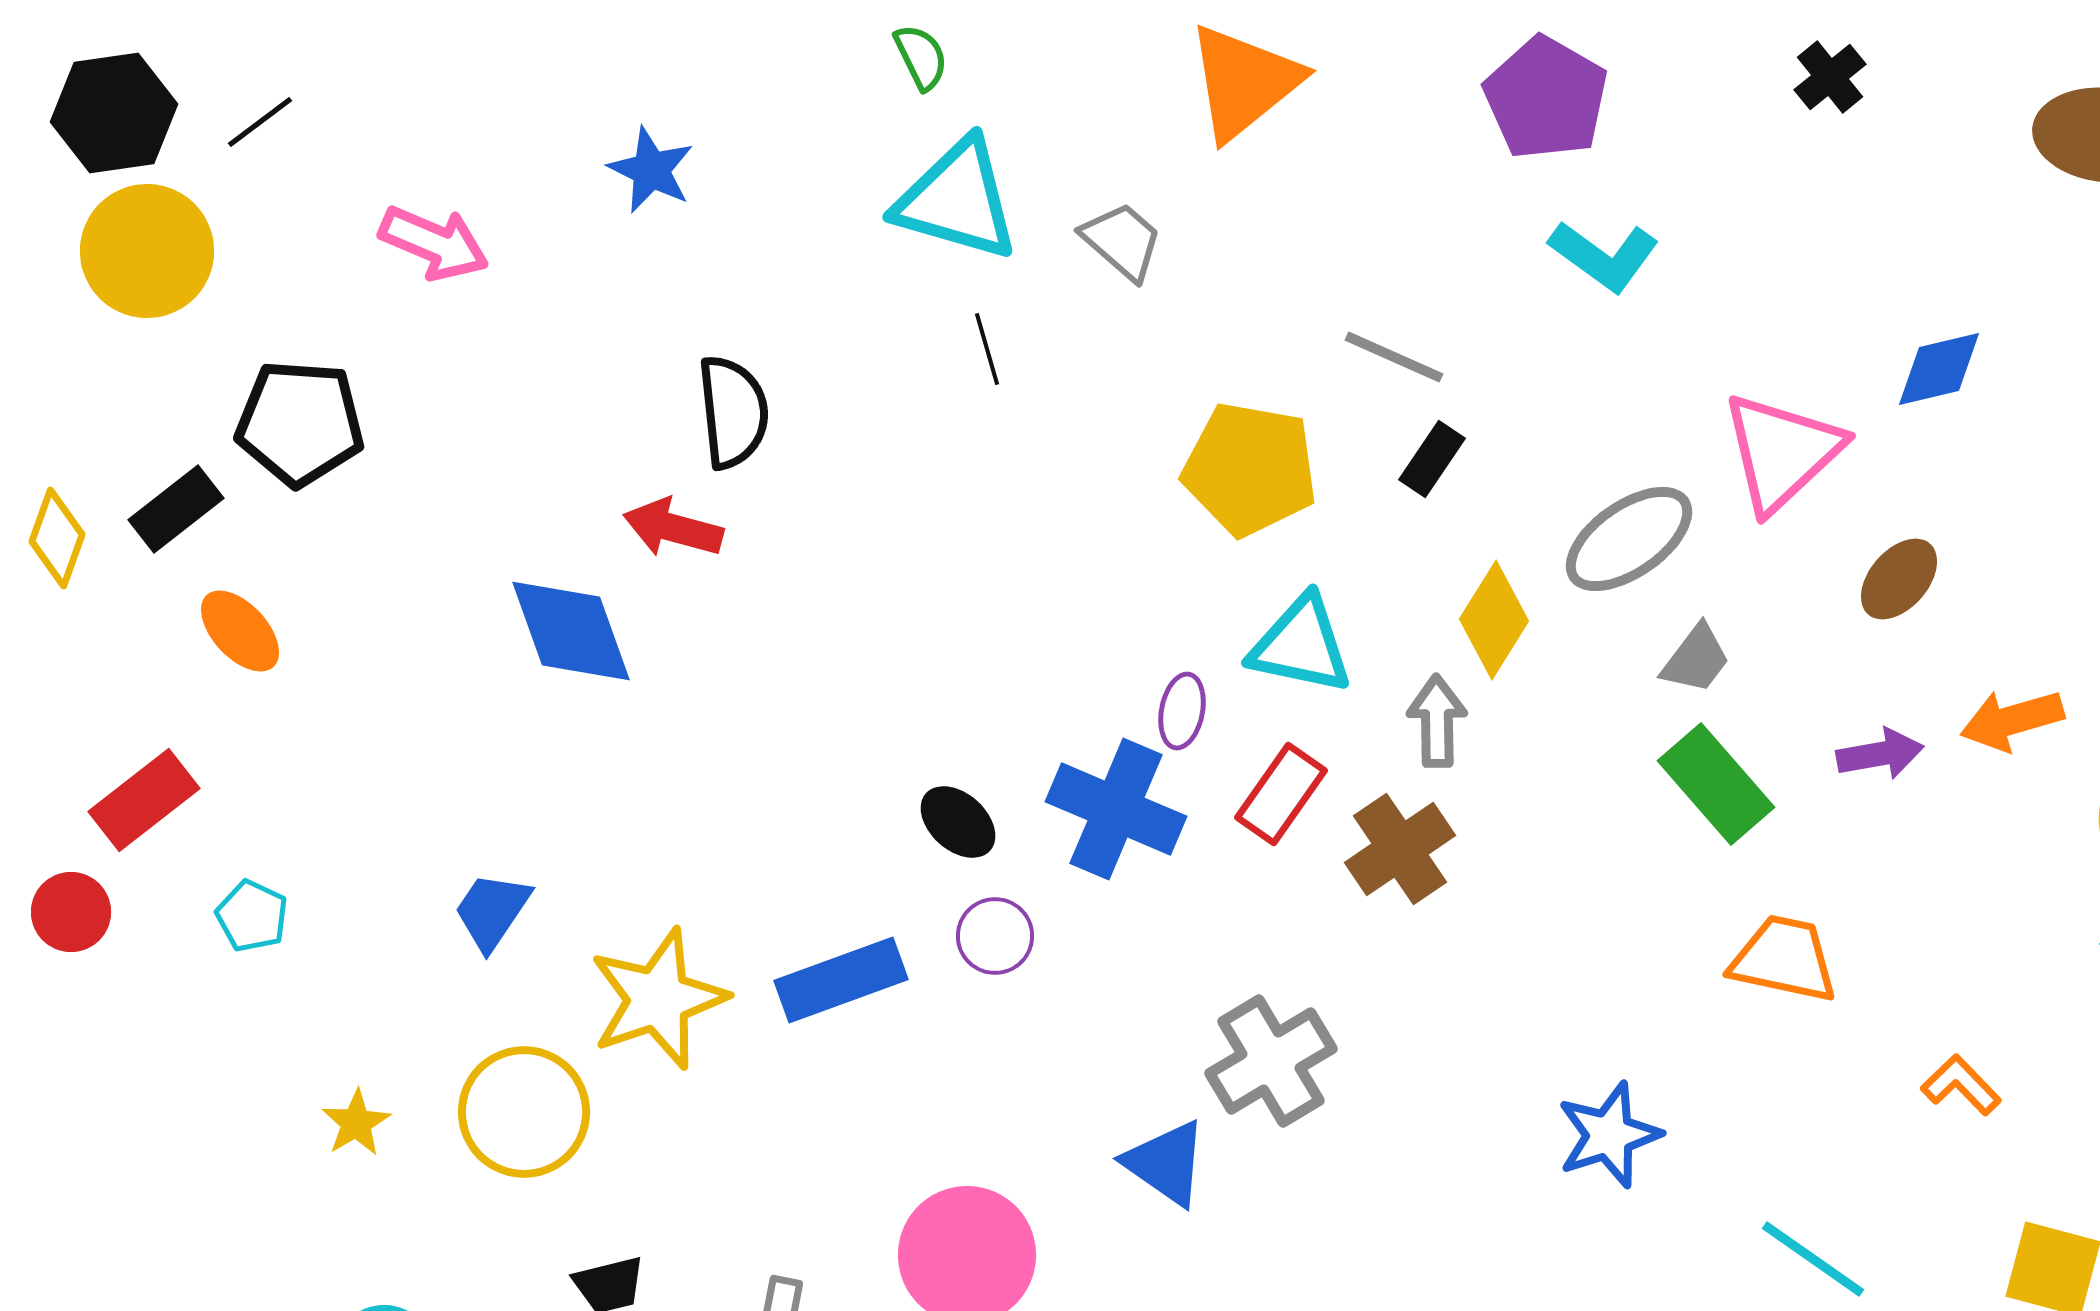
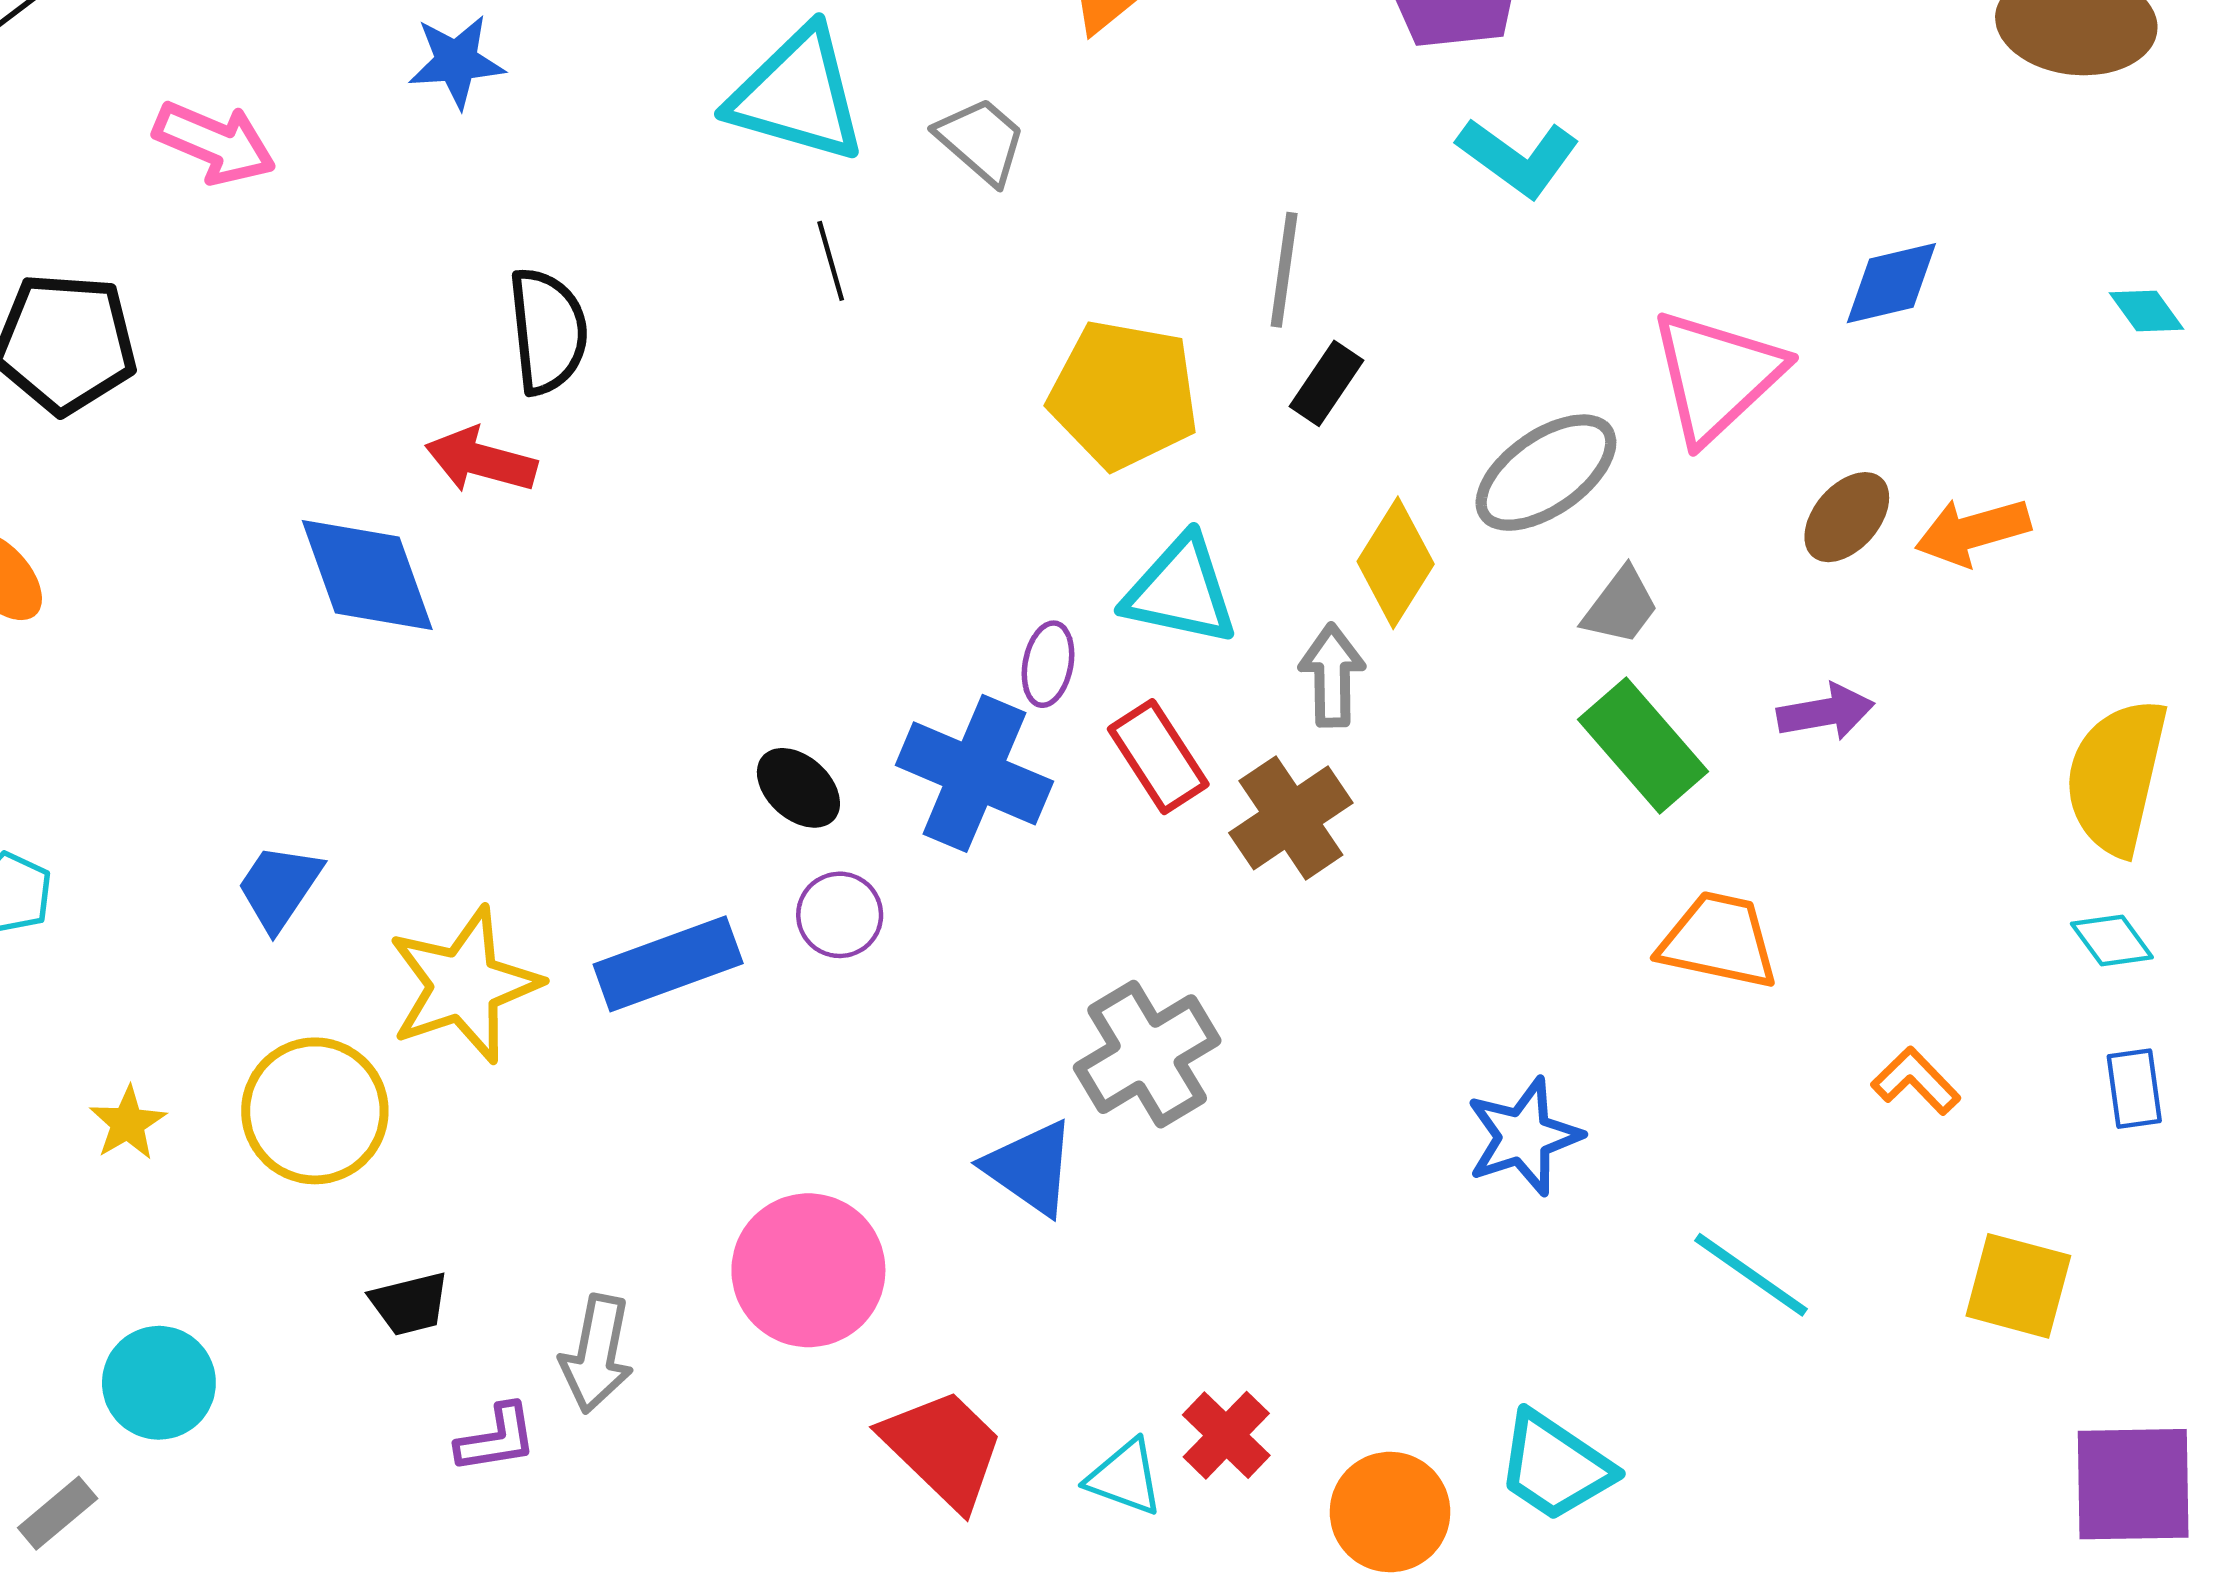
blue star: (651, 170) -> (456, 61), turned -30
gray line: (1394, 357) -> (1284, 270), turned 74
orange arrow: (2012, 720) -> (1973, 532), moved
red rectangle: (1281, 794) -> (1158, 757), turned -68

